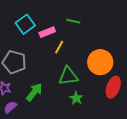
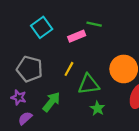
pink rectangle: (47, 32) -> (77, 36), moved
yellow line: (59, 47) -> (69, 69), moved

